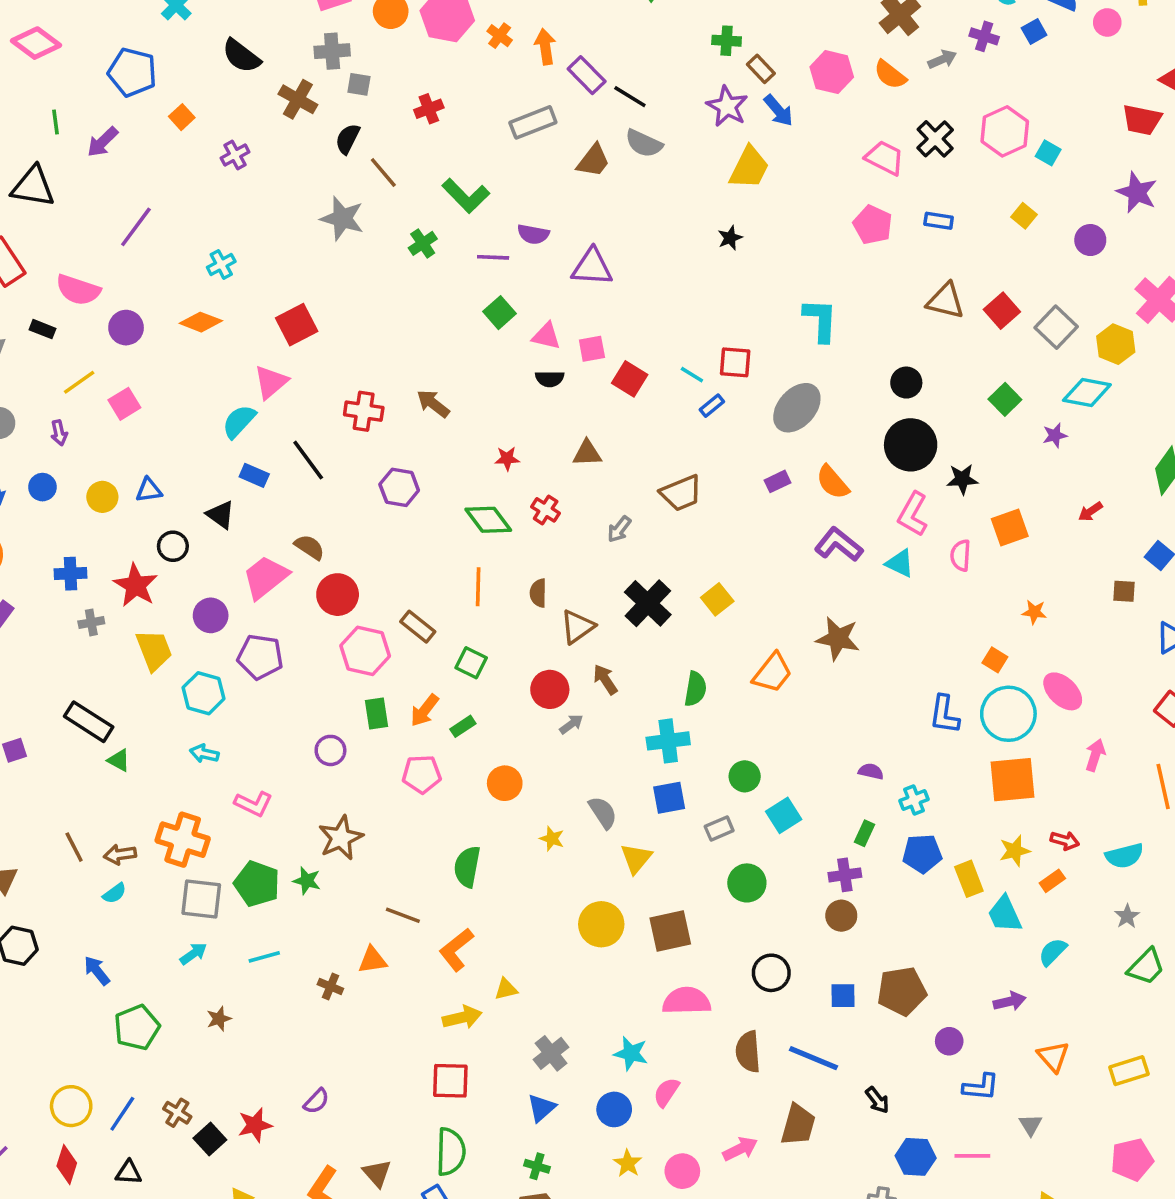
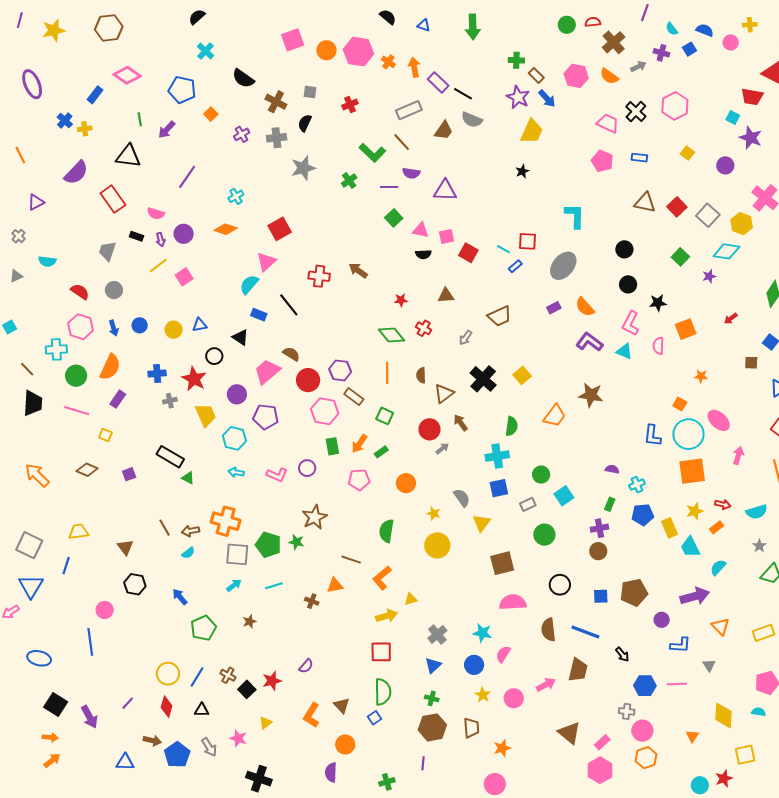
gray cross: (332, 51) -> (277, 138), moved
cyan square: (1048, 153) -> (733, 118), moved
brown line: (383, 172) -> (402, 142), moved
gray star: (342, 218) -> (303, 168), turned -30
pink semicircle: (78, 290) -> (156, 213), size x0.7
purple arrow: (59, 433) -> (160, 240), moved
black circle: (911, 445) -> (628, 284), size x0.6
purple hexagon: (399, 487) -> (340, 370), moved
pink L-shape: (254, 804) -> (277, 475), moved
yellow circle: (601, 924) -> (437, 545), moved
purple arrow: (1010, 1001) -> (695, 596), size x1.6

